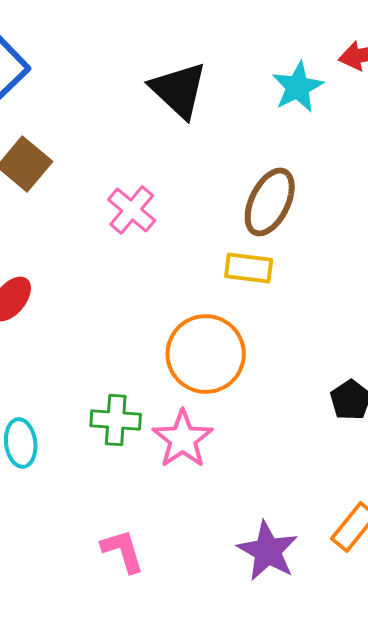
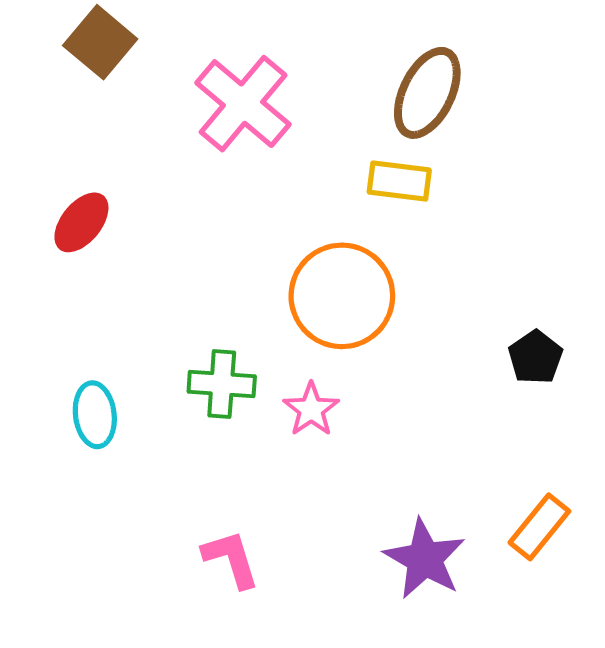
pink cross: (132, 210) -> (243, 104), size x1.5
pink star: (183, 439) -> (311, 409), size x0.7

